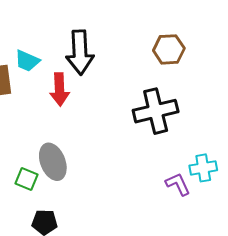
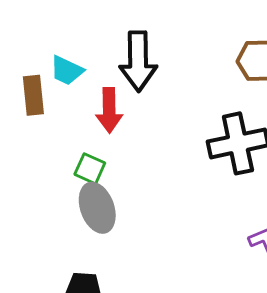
green square: (27, 179) -> (90, 169), moved

